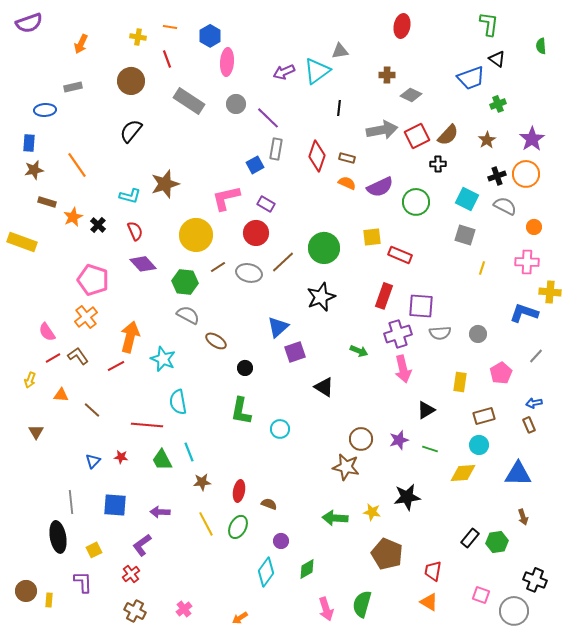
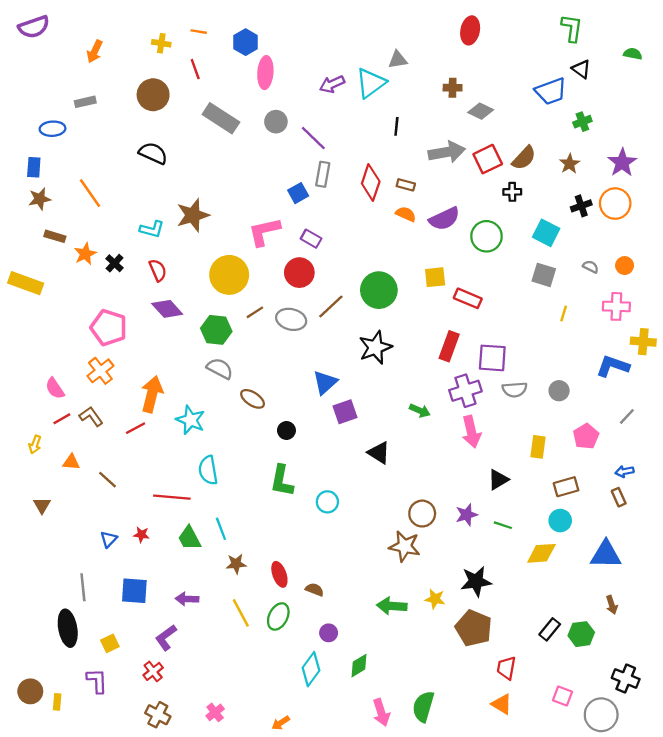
green semicircle: (541, 46) -> (633, 54), turned 105
black semicircle: (131, 131) -> (153, 153), turned 75
gray semicircle: (505, 206) -> (591, 267), moved, size x0.6
red ellipse: (239, 491) -> (279, 574), turned -30
brown pentagon: (387, 554) -> (474, 628), moved

